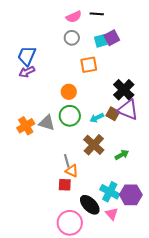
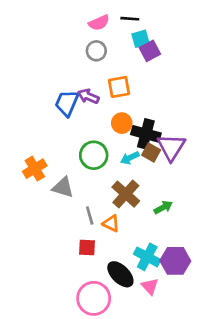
cyan square: (101, 41) -> (140, 39), moved
blue trapezoid: (27, 56) -> (67, 103), moved
purple arrow: (27, 72) -> (88, 96), moved, turned 49
black cross: (124, 90) -> (146, 134), moved, turned -30
orange circle: (69, 92) -> (122, 123), moved
purple triangle: (128, 110) -> (171, 147), turned 40
gray triangle: (47, 123) -> (63, 187), moved
orange triangle: (72, 171) -> (111, 223), moved

